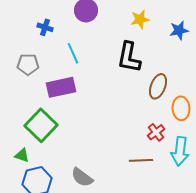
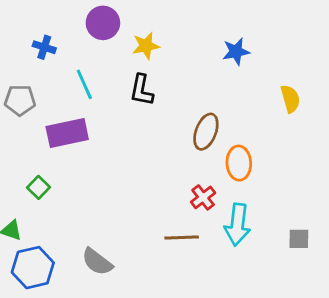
yellow star: (140, 19) -> (146, 46), moved
black L-shape: (129, 57) -> (142, 90), moved, size x0.7
green square: (41, 125) -> (39, 187), size x0.5

